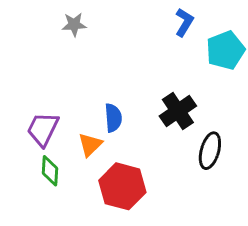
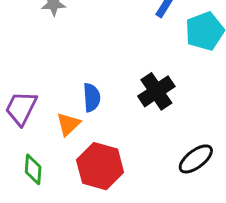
black ellipse: (210, 151) -> (196, 159), moved, turned 36
green diamond: (50, 171) -> (33, 169), moved

